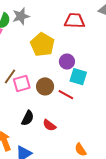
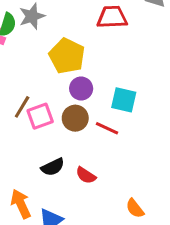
purple circle: (67, 62) -> (81, 89), moved
black semicircle: (28, 118) -> (53, 167), turned 42

